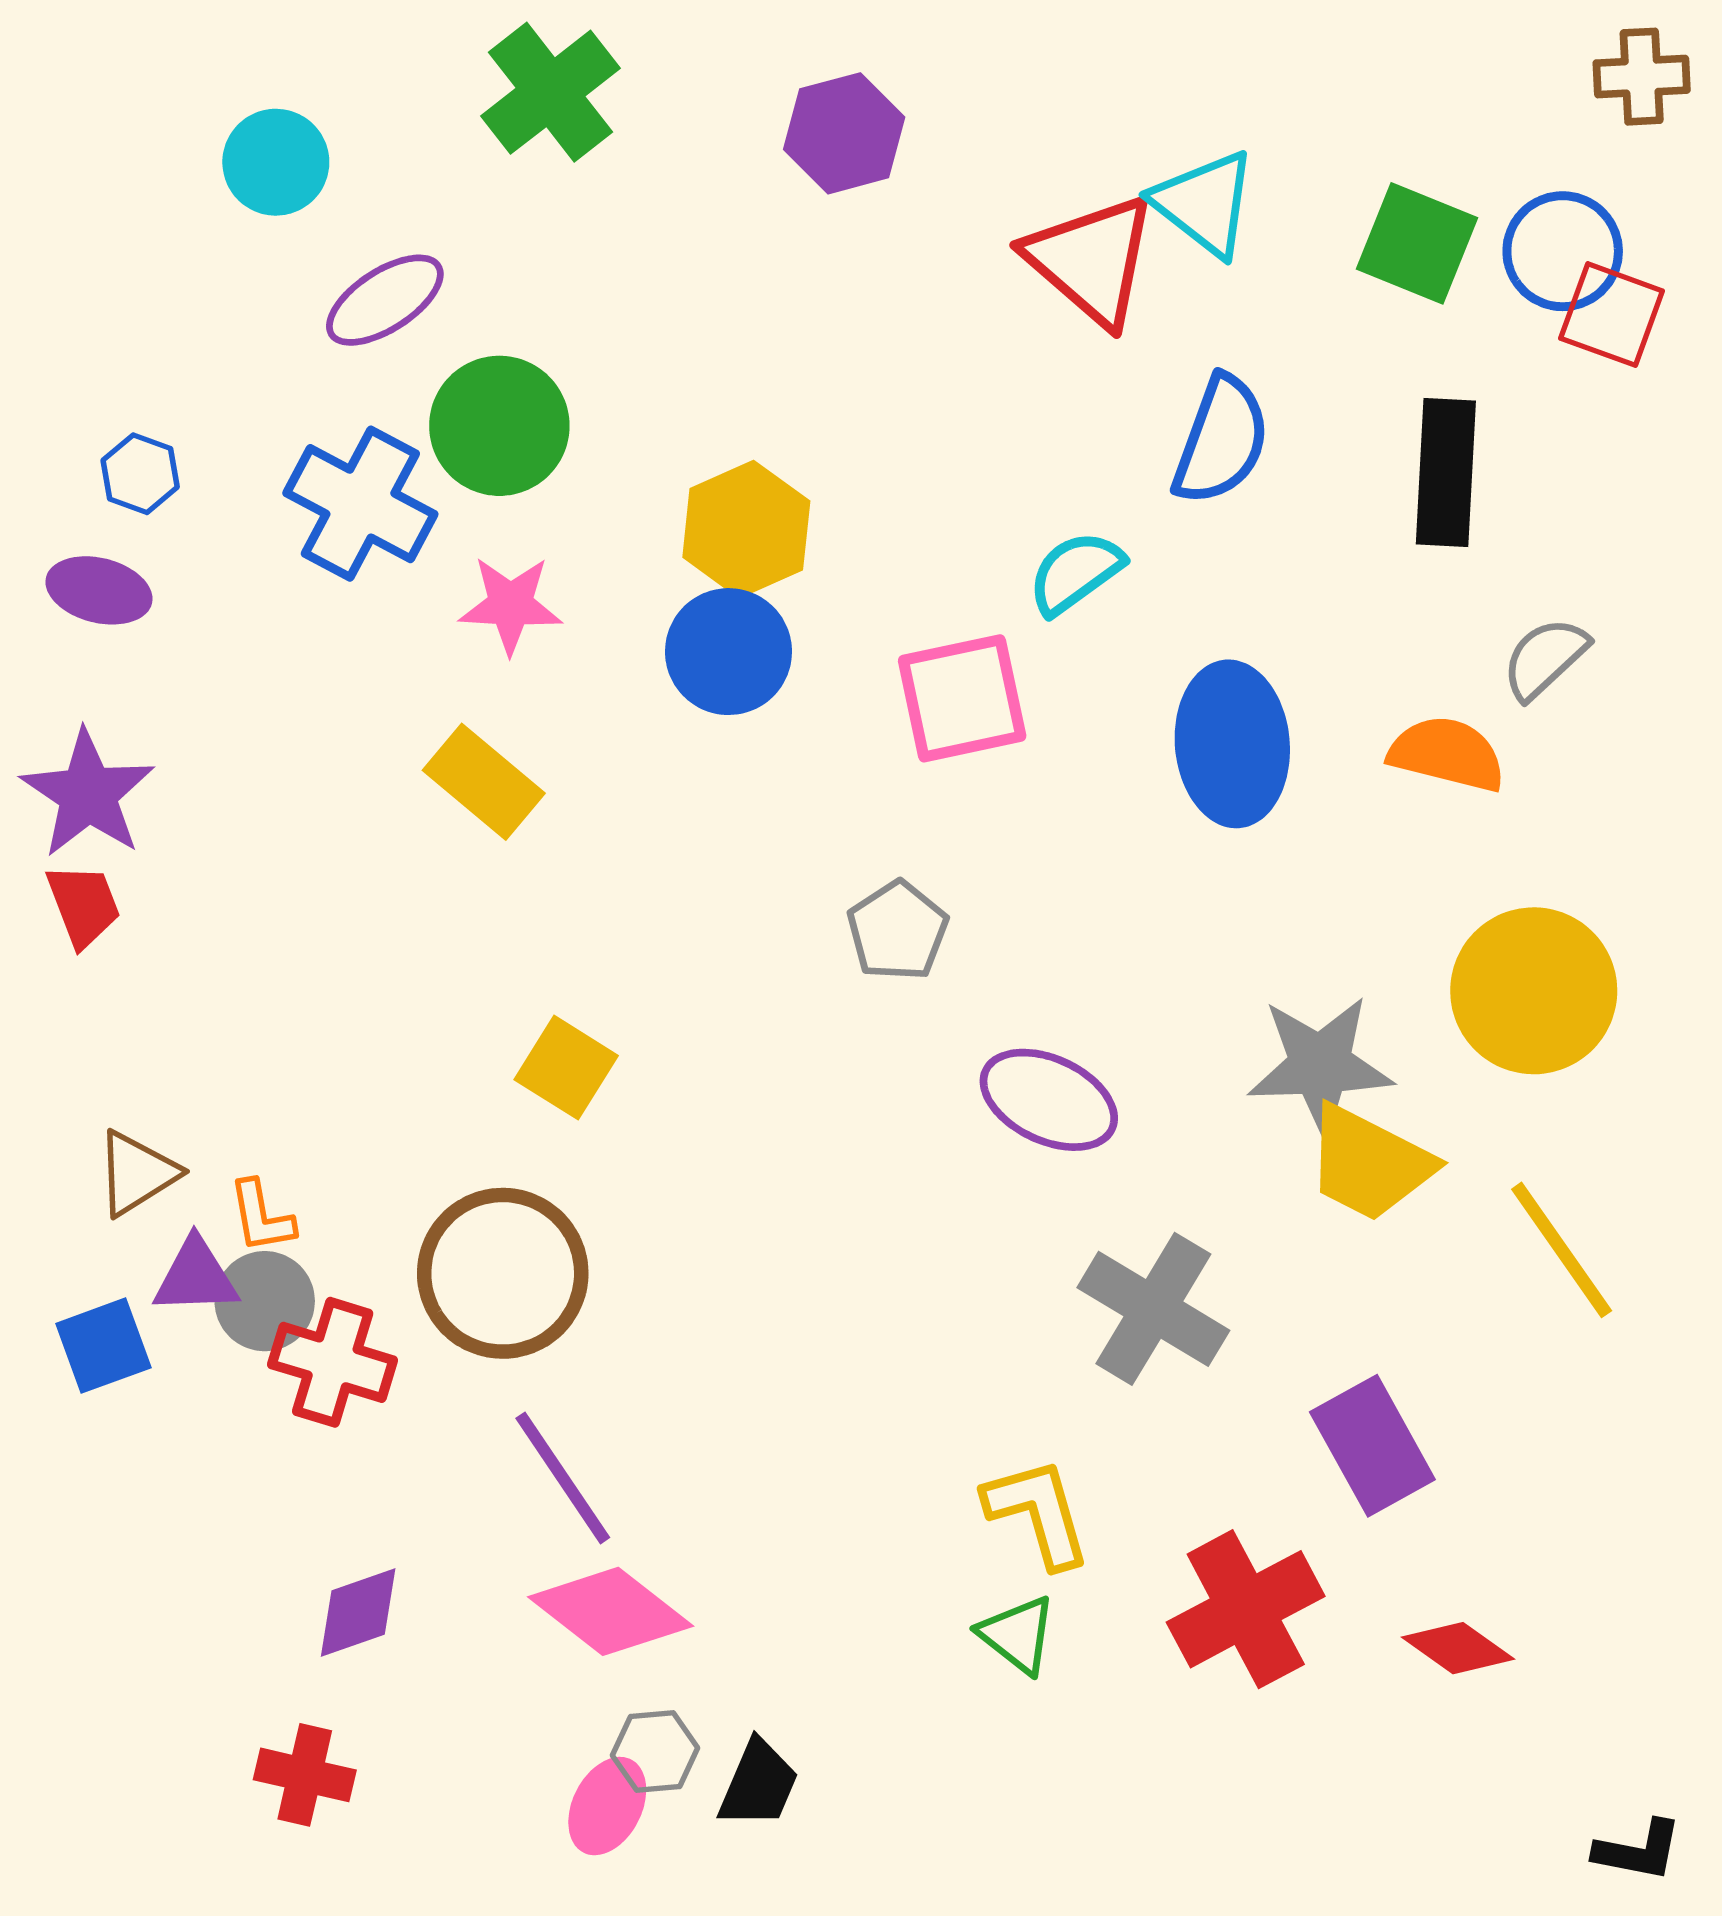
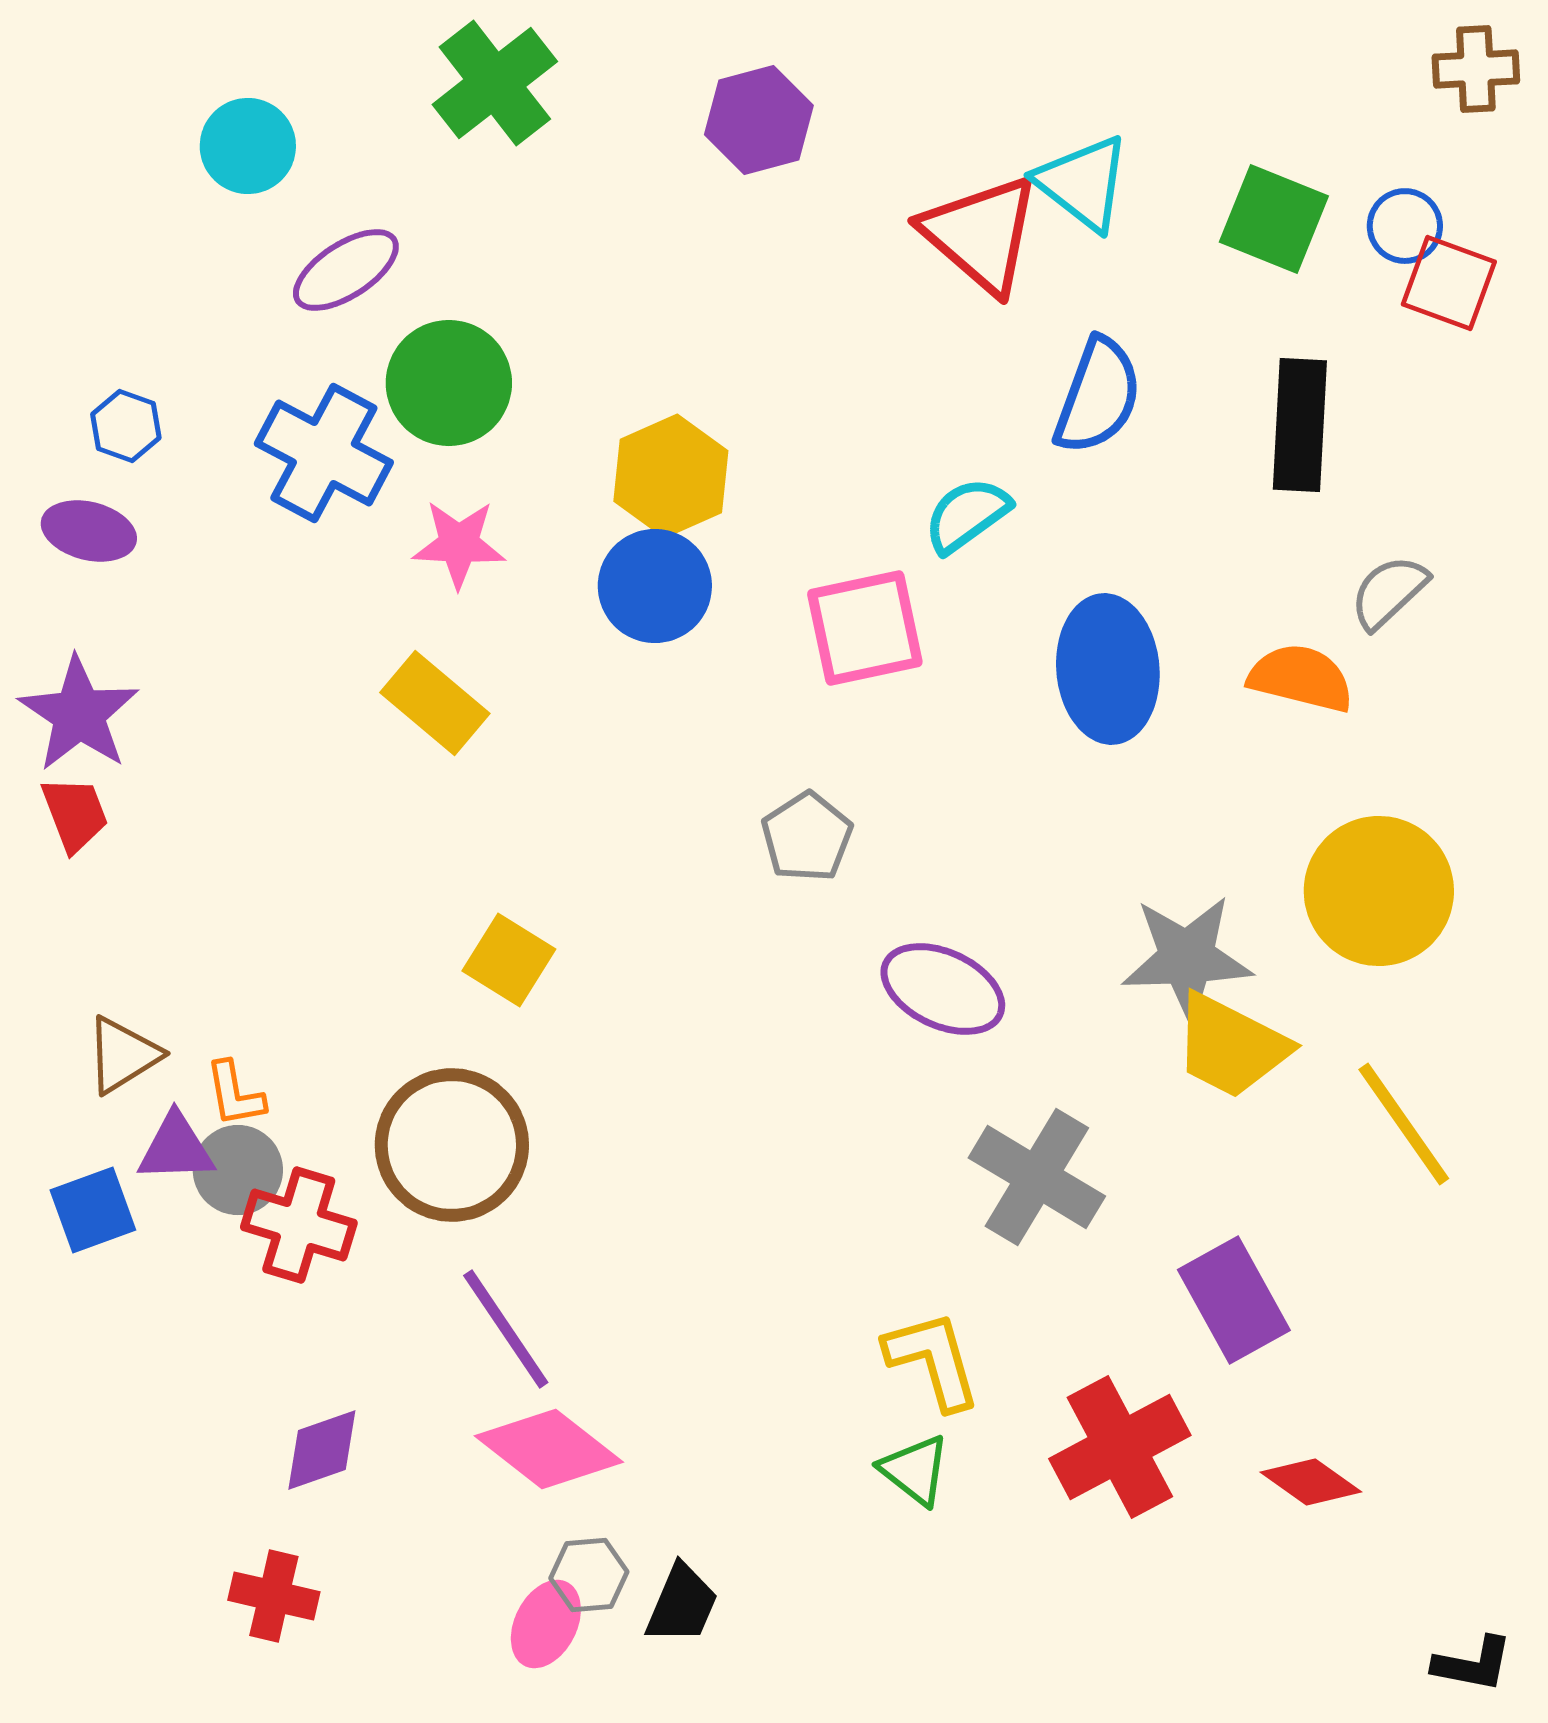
blue circle: (1563, 251) -> (1405, 226), size x0.7

